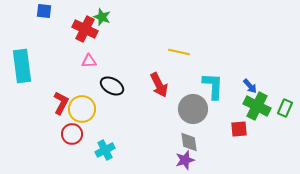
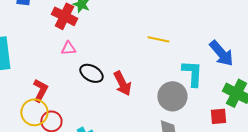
red arrow: (159, 85) -> (122, 83), moved
blue arrow: (250, 86) -> (221, 53), moved, size x1.8
yellow circle: (82, 109) -> (34, 112), moved

